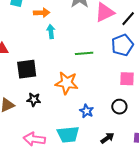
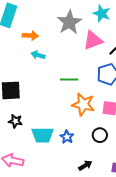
cyan arrow: (51, 32) -> (38, 55), turned -72
orange star: (67, 83) -> (83, 104), moved
cyan trapezoid: (68, 134) -> (43, 135), moved

